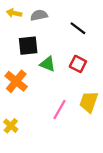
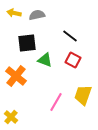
black line: (78, 28) -> (70, 36), moved

